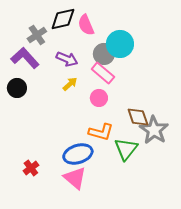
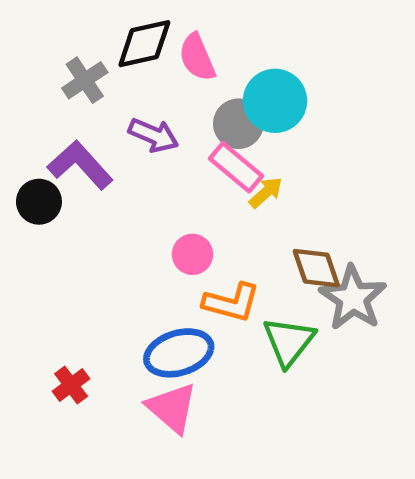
purple L-shape: (25, 58) -> (80, 165), moved
yellow arrow: (70, 84) -> (266, 192), moved
pink circle: (99, 98) -> (192, 254), moved

